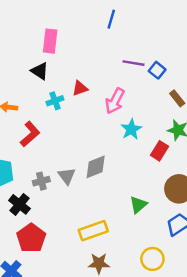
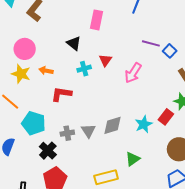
pink rectangle: (50, 41) -> (96, 20), moved
red triangle: (80, 88) -> (105, 60), turned -40
cyan star: (131, 129) -> (144, 124), moved
red L-shape: (30, 134) -> (61, 94), turned -135
green triangle: (138, 205) -> (133, 159), moved

